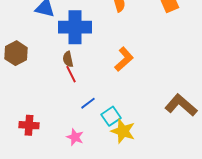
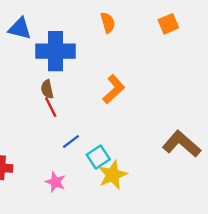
yellow star: (123, 131) -> (113, 175), turned 30

